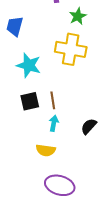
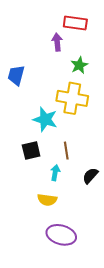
cyan star: (29, 65) -> (45, 119), moved
brown line: (53, 100) -> (66, 151), moved

